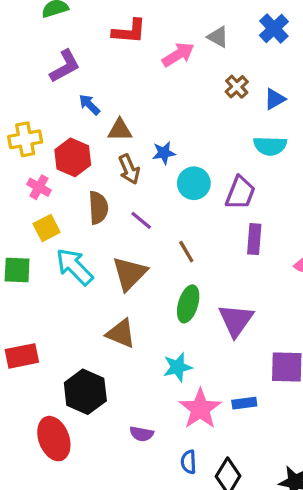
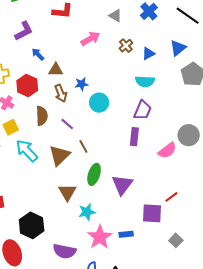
pink arrow: (178, 55) -> (90, 39), moved
purple trapezoid: (240, 193) -> (143, 110), moved
brown line: (186, 252) -> (83, 146), moved
brown triangle: (121, 333) -> (67, 192), moved, turned 36
purple semicircle: (142, 434) -> (64, 251), size x1.6

